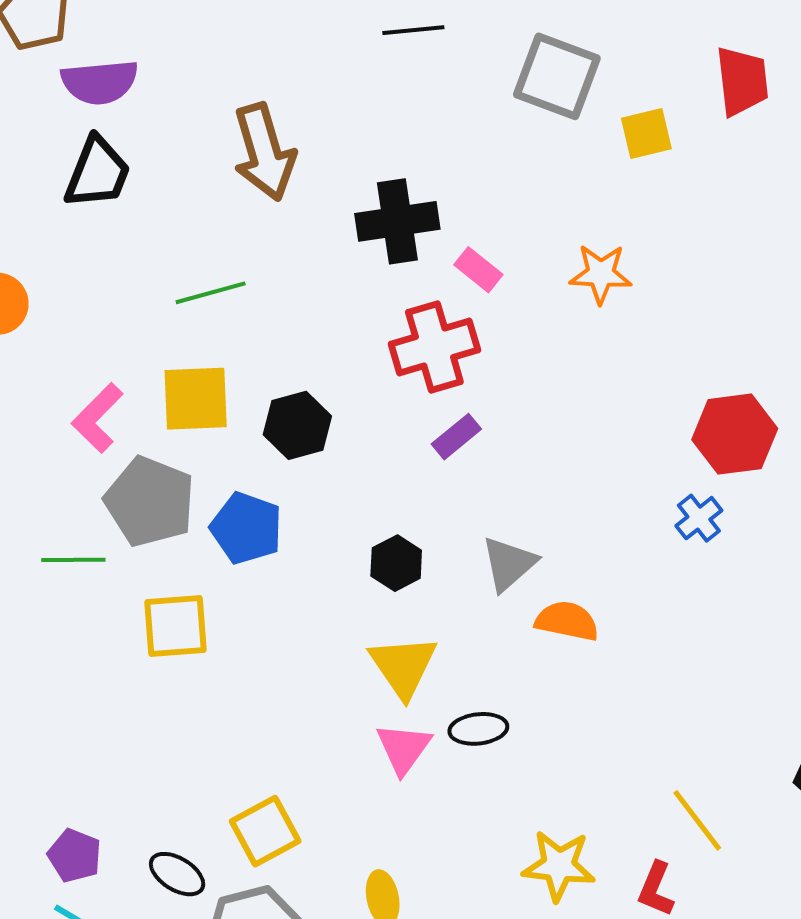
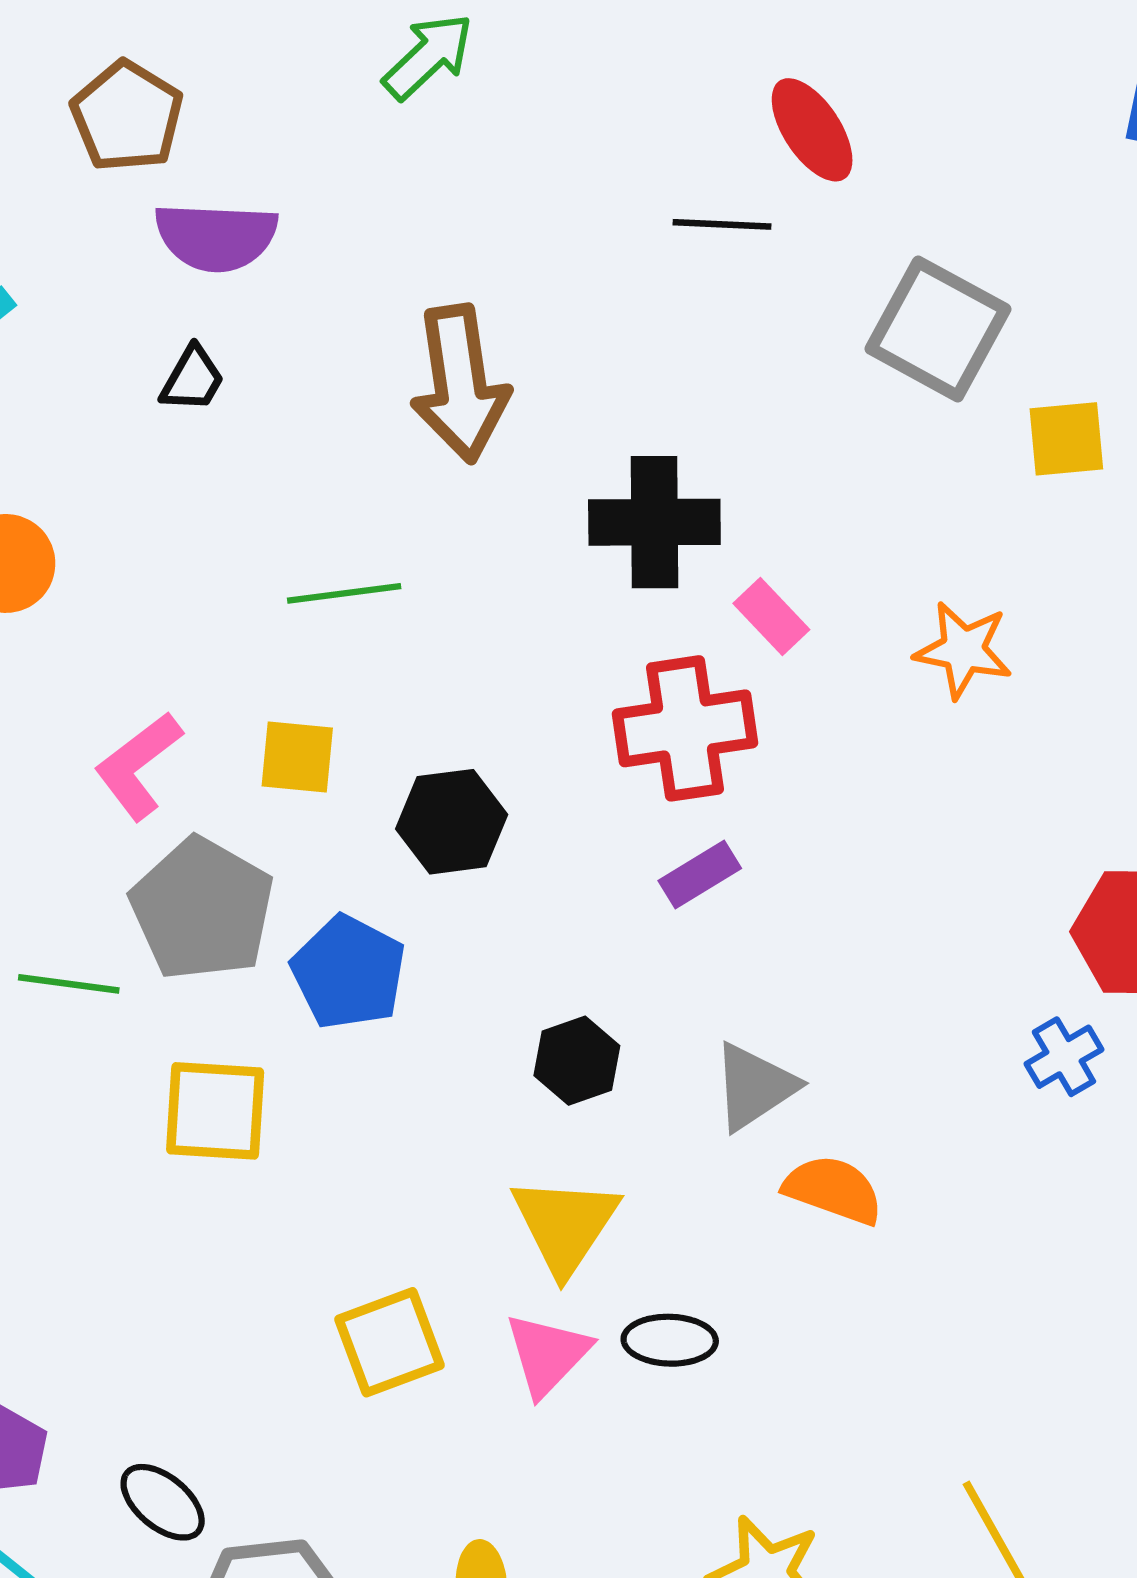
black trapezoid: (97, 173) -> (192, 379), size x0.6
yellow square: (196, 399) -> (297, 757), size x0.7
yellow square: (265, 831) -> (390, 1342), moved

